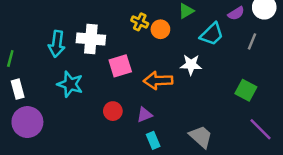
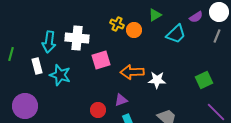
gray line: (252, 41) -> (217, 36), moved
white star: (191, 65) -> (157, 80), moved
white rectangle: (18, 89) -> (37, 66), moved
green square: (246, 90) -> (204, 80), turned 36
red circle: (113, 111) -> (98, 110), moved

